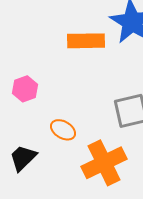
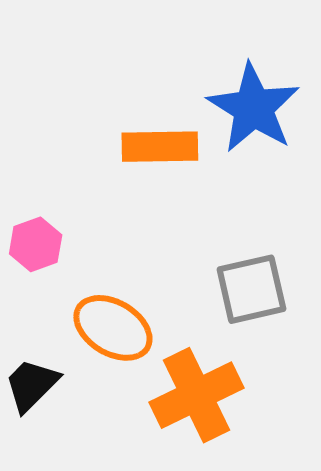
orange ellipse: (63, 130) -> (113, 328), size x1.5

